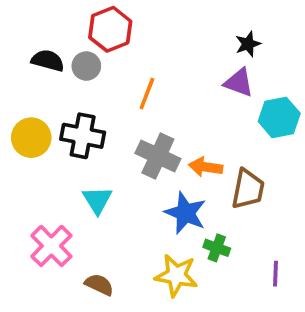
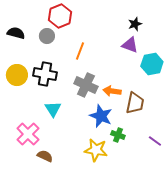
black semicircle: (48, 61) -> (16, 33), moved
purple line: (275, 274) -> (155, 141), moved, turned -56
brown semicircle: (99, 285) -> (45, 156), moved

